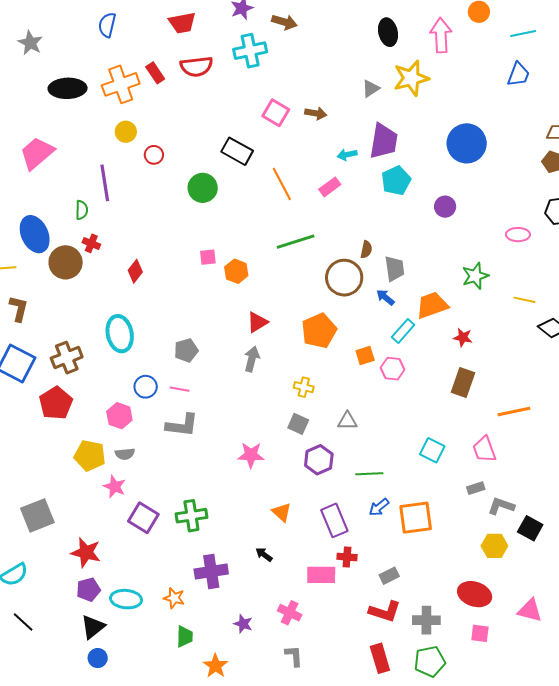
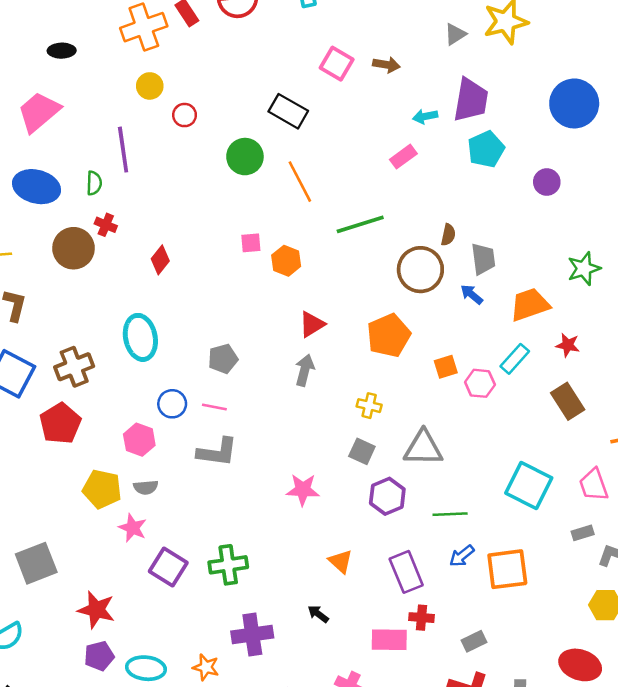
black ellipse: (68, 88) -> (62, 51), moved, size x0.6
orange line: (282, 184) -> (300, 182), moved
blue ellipse: (35, 234) -> (37, 187), moved, turned -51
cyan rectangle: (403, 331) -> (515, 359), moved
brown rectangle: (463, 382) -> (568, 401), turned -52
gray triangle: (347, 421) -> (423, 448), size x1.6
cyan square: (432, 450) -> (529, 485), size x1.5

